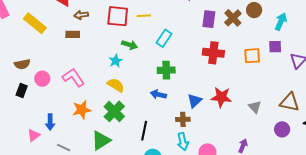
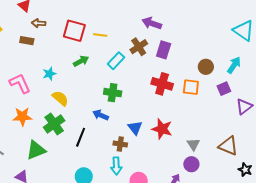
brown circle: (254, 10) -> (206, 67), moved
brown cross: (233, 18) -> (139, 47), moved
green arrow: (130, 45) -> (81, 61), turned -56
purple square: (275, 47) -> (224, 89), turned -32
orange square: (252, 56) -> (191, 87), moved
cyan star: (116, 61) -> (49, 74), moved
blue triangle: (195, 101) -> (135, 128), turned -35
purple circle: (282, 129) -> (191, 164), moved
black line: (144, 131) -> (81, 137), moved

